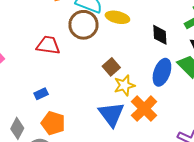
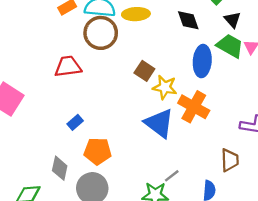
yellow star: (124, 85) -> (165, 87), turned -30

